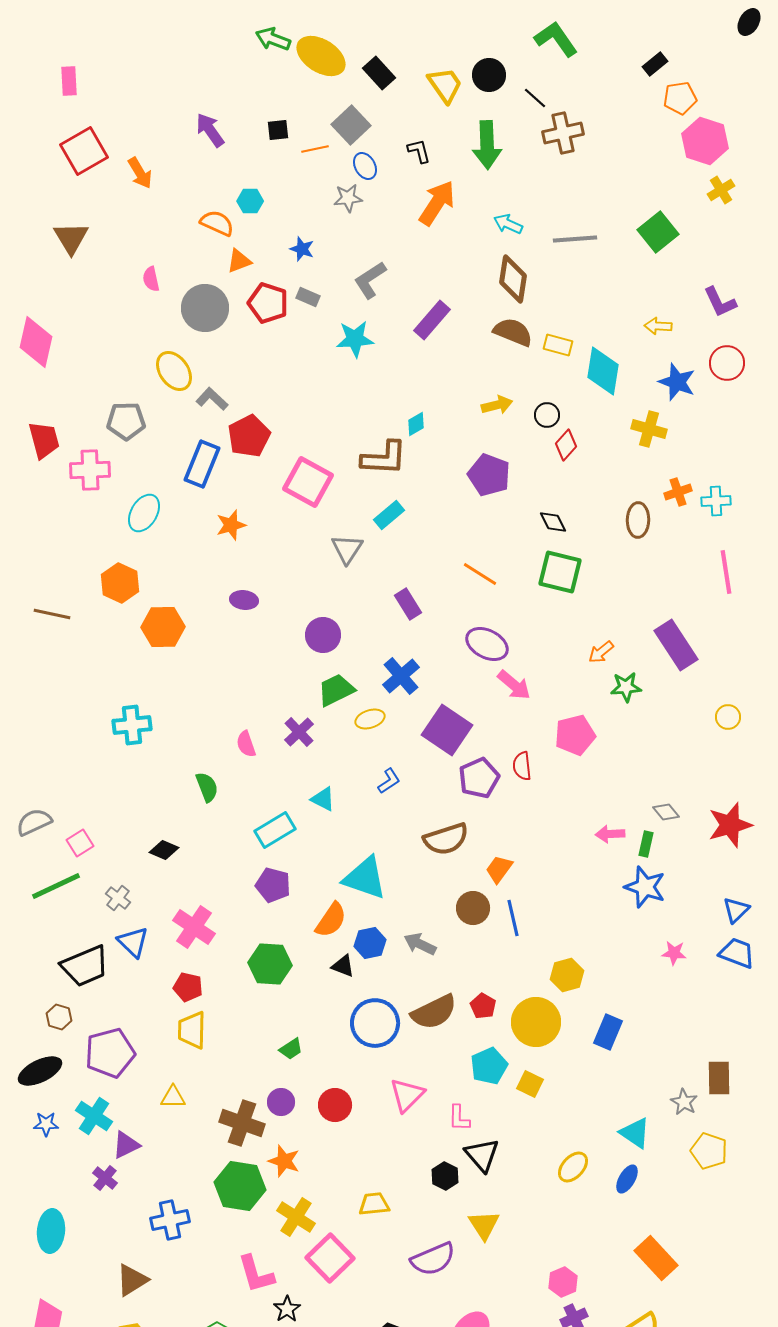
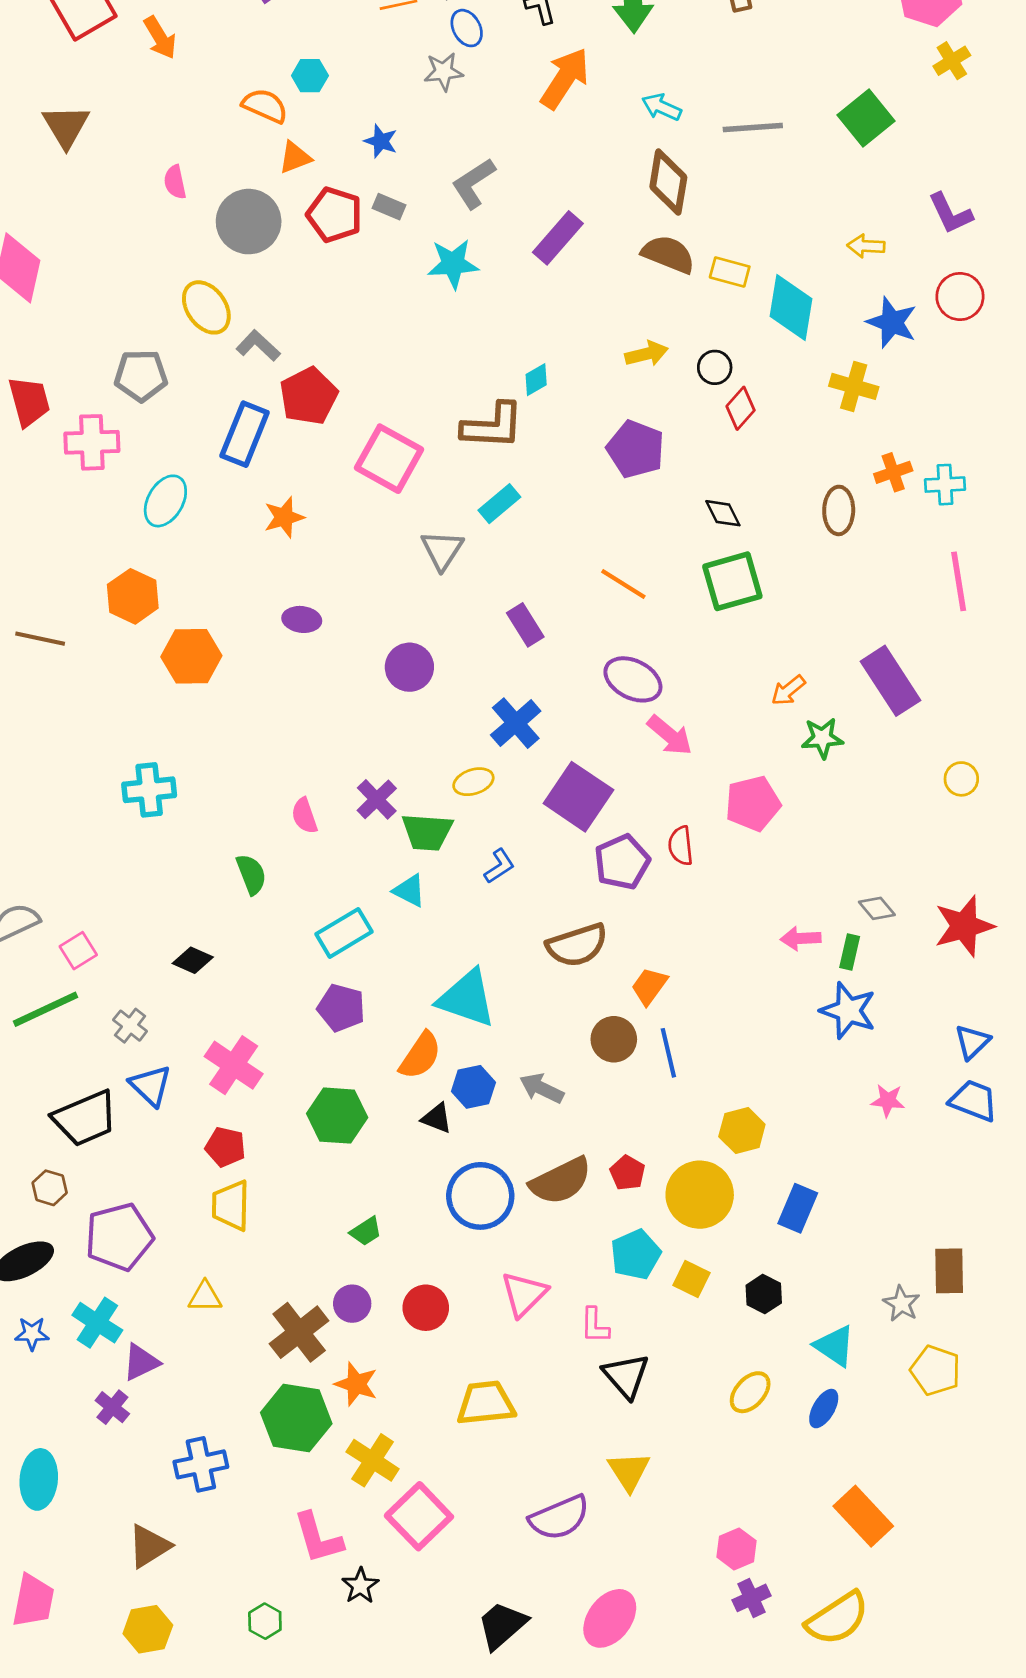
green square: (560, 572) -> (732, 581), turned -30
green trapezoid: (336, 690) -> (427, 832), moved, turned -150
brown cross: (242, 1123) -> (299, 1332), turned 33
black hexagon: (445, 1176) -> (764, 1294), moved
yellow trapezoid: (374, 1204) -> (486, 1403), moved, size x1.4

